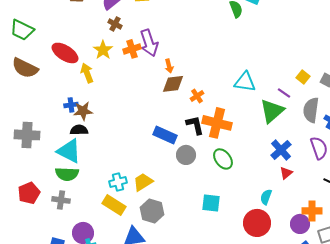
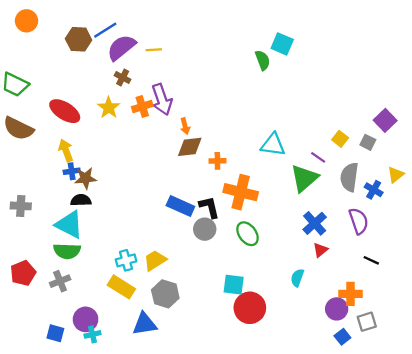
yellow arrow: (87, 73) -> (66, 150), moved
orange cross: (197, 96) -> (217, 161), turned 32
black L-shape: (195, 125) -> (209, 207), moved
gray cross: (27, 135) -> (21, 206), size x0.7
gray cross: (61, 200) -> (60, 281), turned -30
red circle: (257, 223) -> (250, 308), moved

